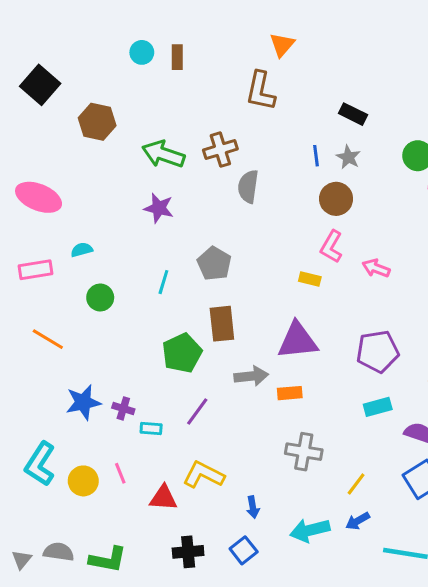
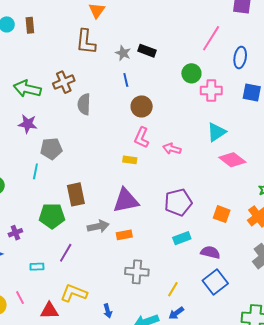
gray star: (348, 157) -> (123, 53), moved
gray pentagon: (214, 264) -> (51, 149), moved, turned -30
green pentagon: (182, 353) -> (52, 216), turned 30
purple cross: (123, 408) -> (15, 233), moved, turned -32

